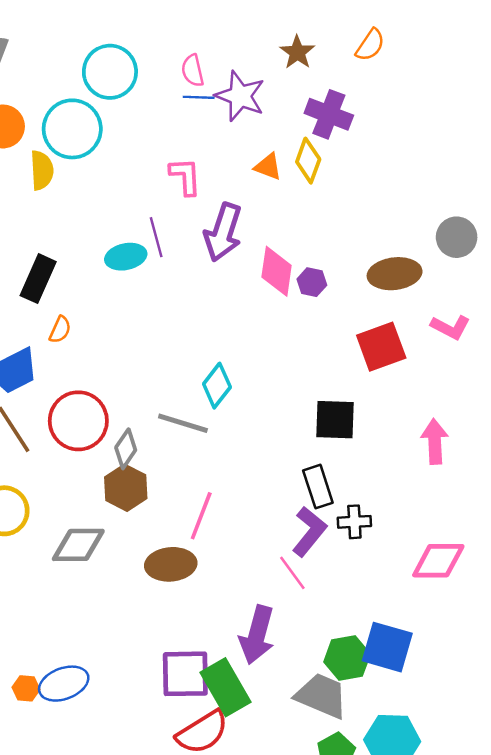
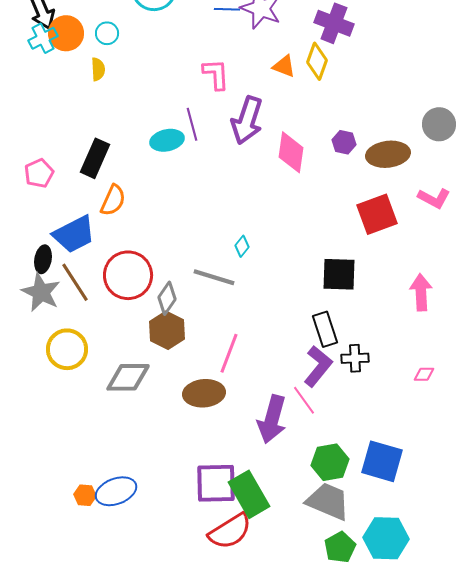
cyan circle: (72, 129) -> (107, 33), moved, size x0.5
yellow semicircle: (42, 170) -> (98, 69), size x0.7
purple hexagon: (312, 282) -> (344, 142), moved
orange semicircle: (60, 330) -> (113, 200), size x1.4
cyan diamond: (217, 386) -> (242, 246), size x0.6
pink diamond: (438, 561) -> (424, 374), moved, size x0.5
purple arrow: (257, 635) -> (272, 419), moved
green hexagon: (347, 658) -> (330, 462), moved

